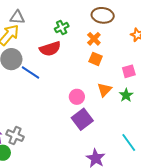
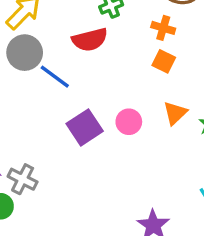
orange cross: (94, 39) -> (163, 28), turned -32
purple square: (82, 119) -> (85, 127), moved

